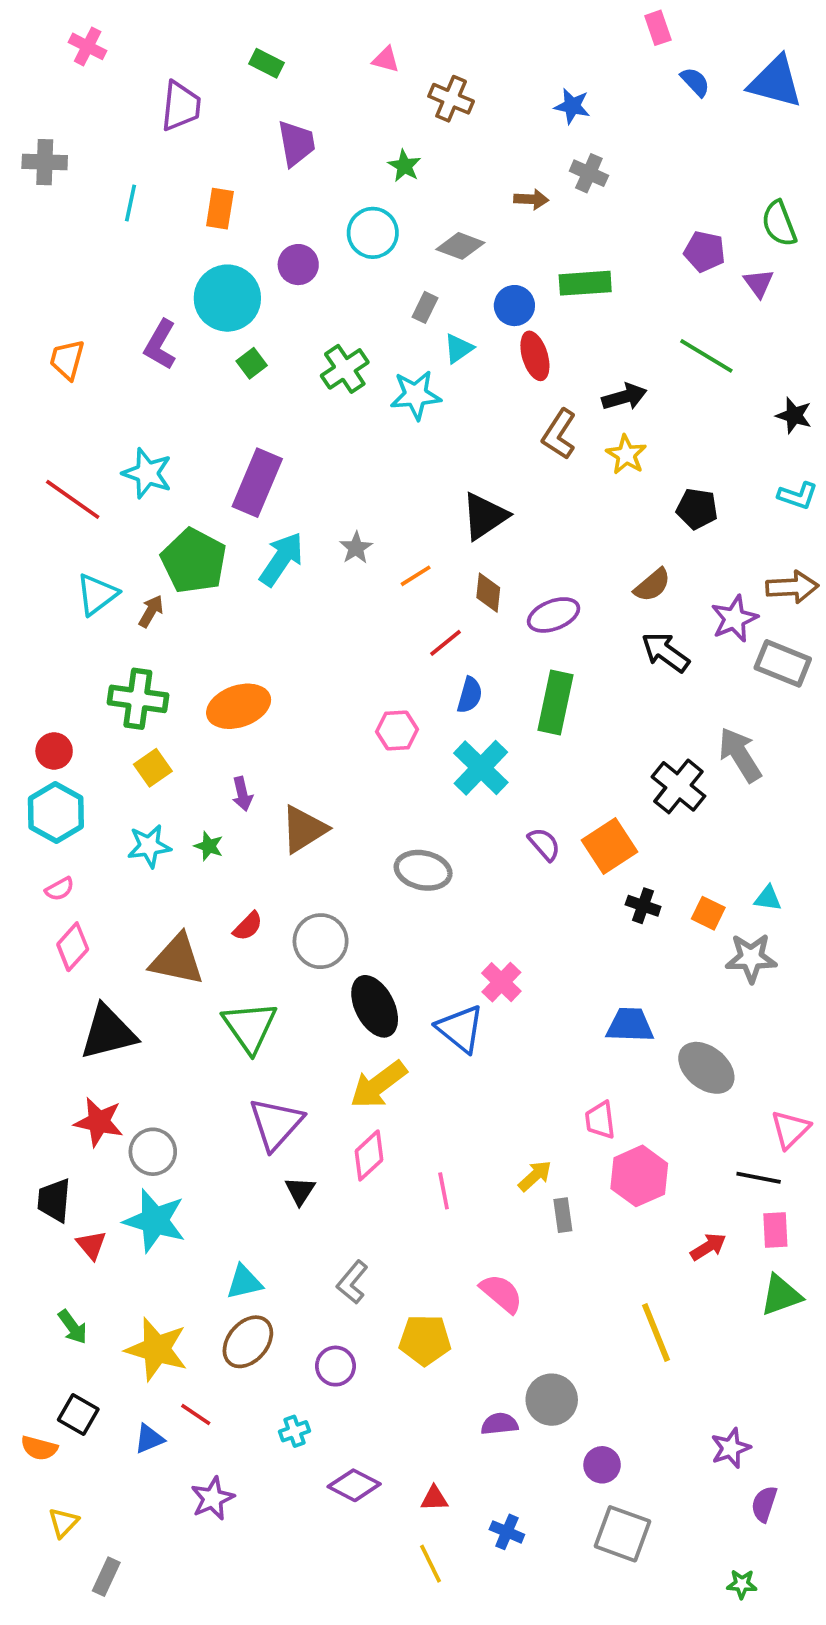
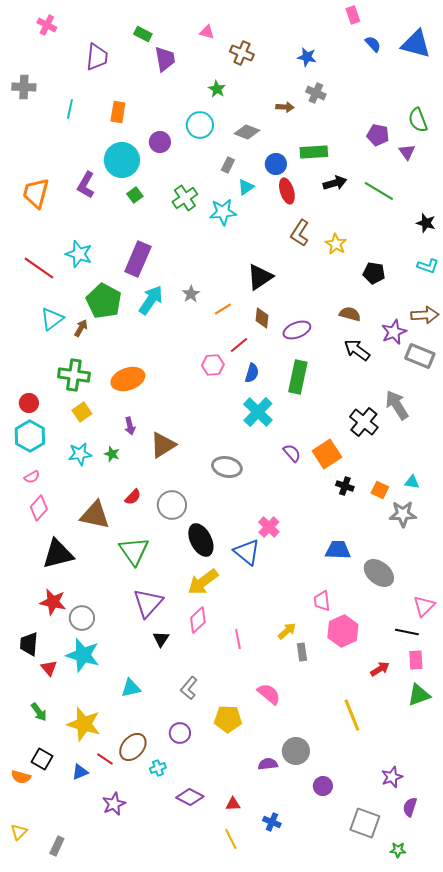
purple trapezoid: (296, 143) -> (165, 59), moved
orange trapezoid: (67, 360) -> (36, 193), size x1.4
black arrow: (624, 397) -> (335, 183), moved
brown semicircle: (652, 585) -> (350, 314), turned -125
pink hexagon: (397, 730) -> (213, 365), moved
brown ellipse: (248, 1342) -> (133, 747), moved
yellow triangle: (63, 1523) -> (19, 832), moved
gray square: (623, 1534) -> (365, 823), moved

